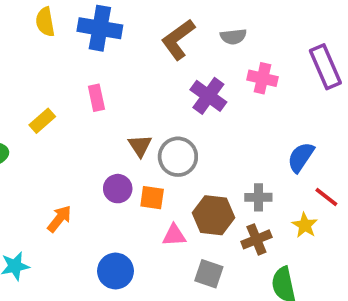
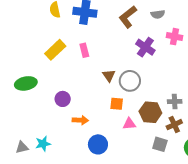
yellow rectangle: (42, 121) -> (55, 50), moved, size x1.5
purple circle: (118, 189) -> (63, 99), moved
orange arrow: (59, 219) -> (80, 120), moved, turned 56
gray square: (209, 274) -> (160, 144), moved

